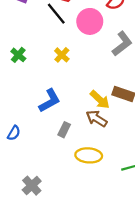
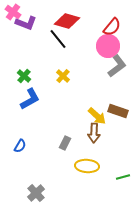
pink circle: (90, 21) -> (108, 46), moved
blue L-shape: (50, 101) -> (30, 99), moved
brown arrow: (96, 119) -> (94, 133), turned -120

